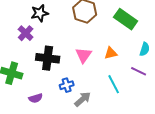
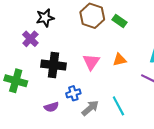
green rectangle: (126, 19) -> (120, 21), moved, size x0.6
cyan line: (114, 84) -> (118, 106), moved
purple semicircle: (36, 98) -> (51, 107), moved

